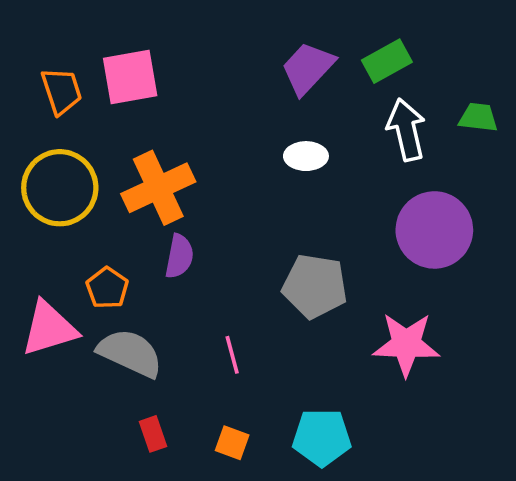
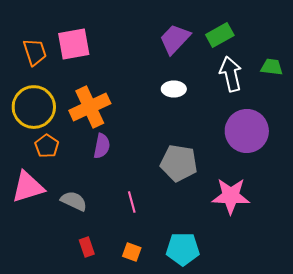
orange pentagon: (107, 288) -> (47, 146), moved
gray semicircle: (130, 353) -> (74, 201), size x0.7

